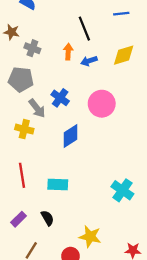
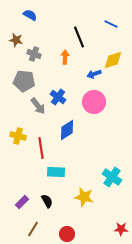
blue line: (121, 14) -> (111, 24), turned 32
blue arrow: (89, 61) -> (94, 74), moved
yellow cross: (24, 129) -> (18, 136), moved
red line: (22, 175) -> (41, 148), moved
yellow star: (90, 237) -> (84, 197), moved

